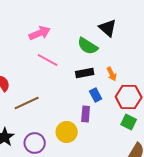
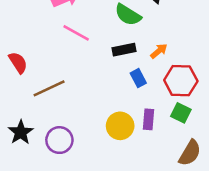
orange arrow: (112, 74) -> (159, 51), turned -104
purple rectangle: (86, 114) -> (149, 119), moved
yellow circle: (67, 132) -> (120, 126), moved

